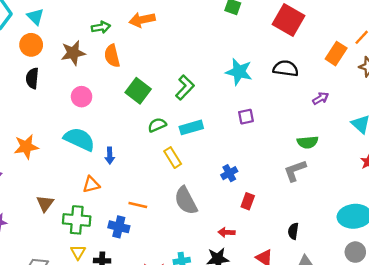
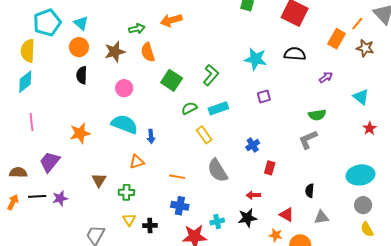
green cross: (77, 220) -> (126, 192), size x0.7
blue cross: (119, 227) -> (180, 206), moved

